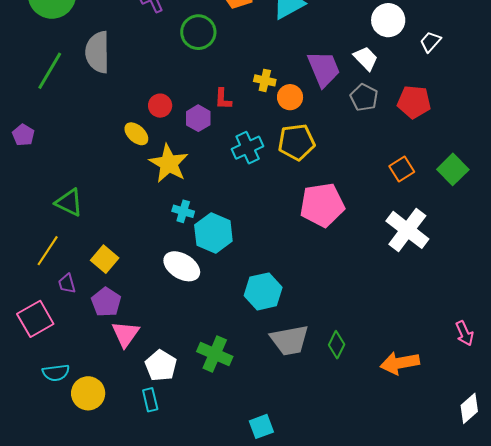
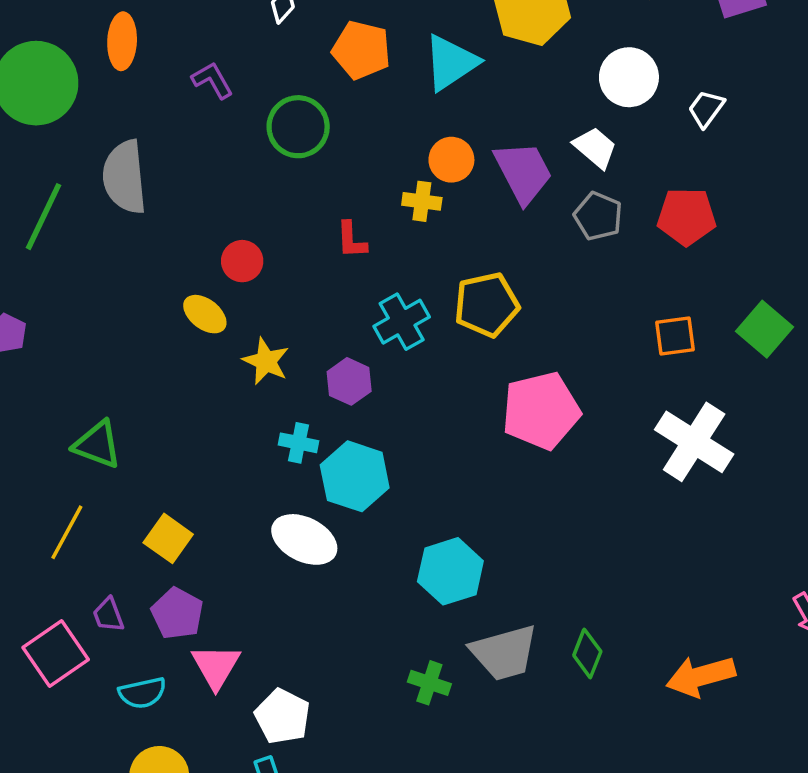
orange circle: (290, 97) -> (451, 160), moved
purple hexagon: (198, 118) -> (349, 381), moved
yellow star: (169, 163) -> (266, 361), size x0.7
orange square: (402, 169) -> (675, 336), turned 30
purple trapezoid: (67, 284) -> (108, 615), moved
green cross: (215, 354) -> (429, 683), moved, size x0.7
cyan semicircle: (56, 373) -> (142, 693), moved

